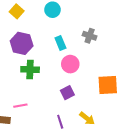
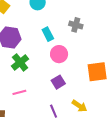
green cross: (30, 70) -> (20, 62), turned -36
pink line: (20, 106) -> (19, 92), moved

